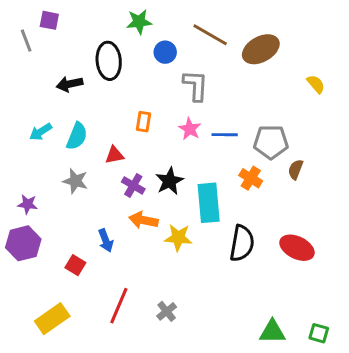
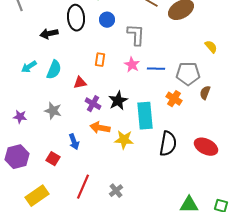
blue circle: (165, 52) -> (107, 20), moved
yellow semicircle: (316, 84) -> (211, 47), moved
gray star: (75, 181) -> (53, 111), moved
purple hexagon: (23, 243) -> (17, 157), moved

